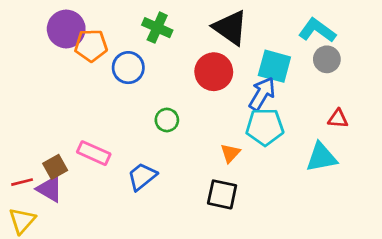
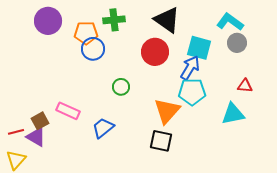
green cross: (157, 28) -> (114, 20), turned -30
orange pentagon: (91, 46) -> (86, 33), moved
orange triangle: (230, 153) -> (167, 111), size x1.8

